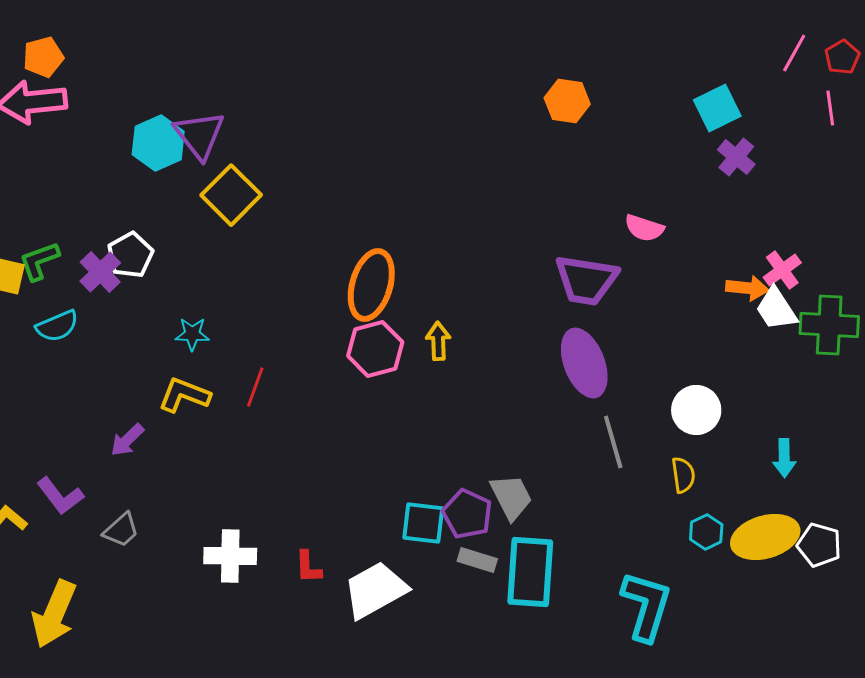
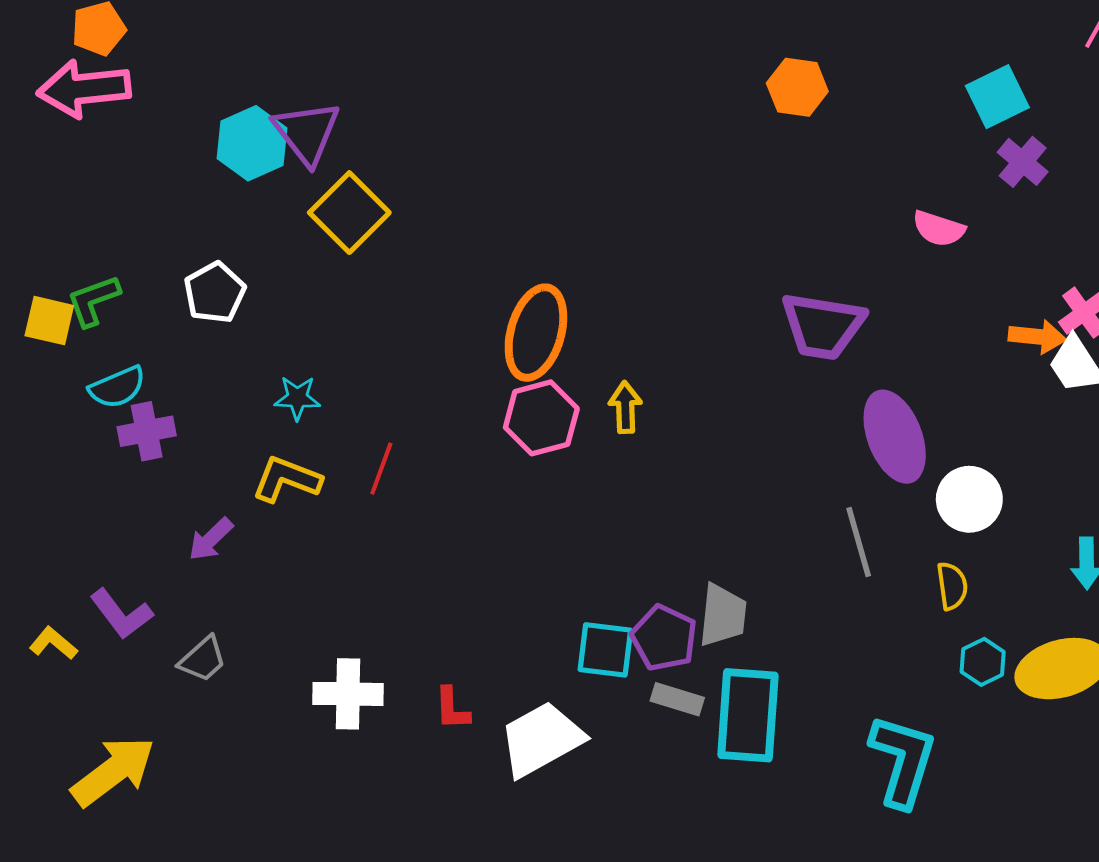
pink semicircle: (644, 228) -> (939, 229), moved
purple cross: (100, 272) -> (147, 431), moved, turned 33
purple ellipse: (584, 363) -> (895, 437), moved
gray trapezoid: (511, 497) -> (723, 615), turned 33
yellow arrow: (54, 614) -> (113, 771), turned -150

